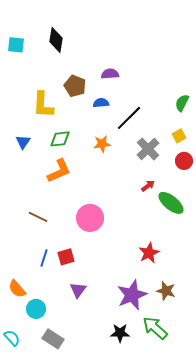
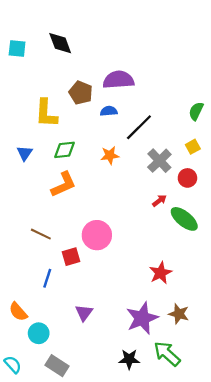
black diamond: (56, 40) -> (60, 43), turned -30
purple semicircle: (110, 74) -> (118, 80), size x1.6
red circle: (184, 161) -> (187, 178), moved
red square: (66, 257) -> (71, 257), moved

